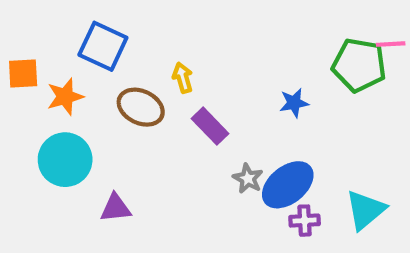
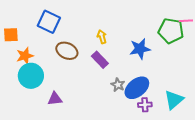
yellow arrow: (183, 78) -> (102, 37), moved
orange star: (65, 97) -> (25, 56), moved
blue star: (294, 103) -> (140, 49), size x1.5

